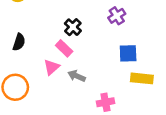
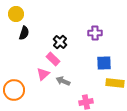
purple cross: (117, 16) -> (95, 33), turned 32
black semicircle: (19, 42) -> (24, 33), moved

